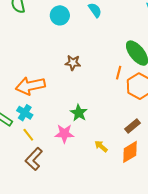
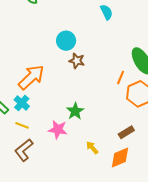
cyan circle: (60, 15) -> (66, 41), moved
orange arrow: (30, 86) -> (31, 77), turned 140
yellow line: (28, 135) -> (22, 125), turned -40

